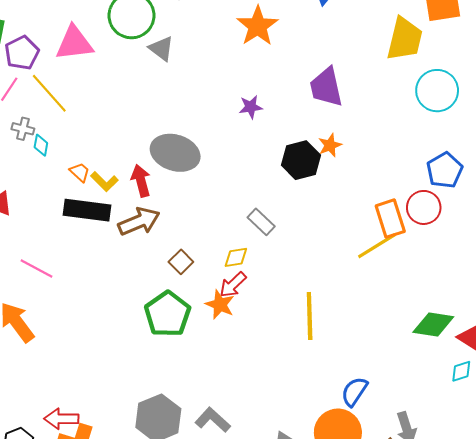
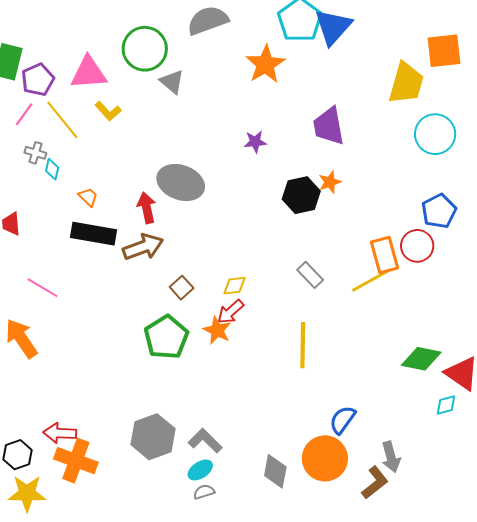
yellow L-shape: (104, 182) -> (108, 111), moved
gray rectangle: (261, 222) -> (310, 275), moved

